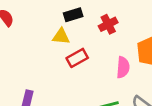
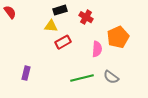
red cross: (108, 24) -> (86, 17), turned -32

